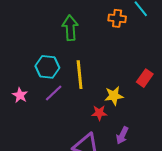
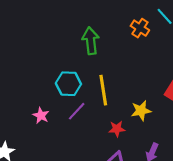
orange cross: (117, 18) -> (140, 28), turned 30
red star: (99, 113) -> (117, 129), moved

